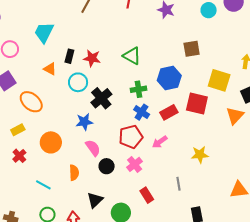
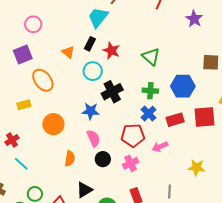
cyan trapezoid: (44, 32) -> (98, 17), moved
red square: (197, 104) -> (204, 117), turned -30
red cross: (19, 156) -> (12, 140), moved
cyan line: (43, 185) -> (21, 164), moved

